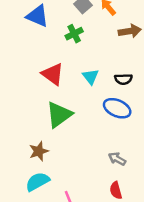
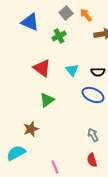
green triangle: (59, 115) -> (47, 100), size x0.7
gray arrow: (117, 159) -> (93, 135), turned 32
cyan semicircle: (37, 182) -> (16, 153), moved

